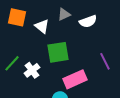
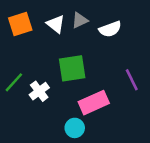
orange square: (17, 17) -> (20, 24), turned -30
white triangle: (42, 26) -> (56, 24), moved

